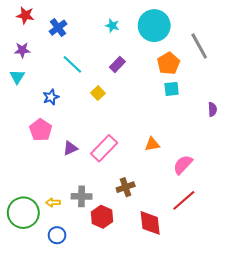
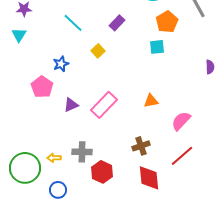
cyan square: (172, 89) -> (157, 47), moved
blue star: (51, 97) -> (61, 64), moved
brown cross: (126, 187) -> (141, 146), moved

